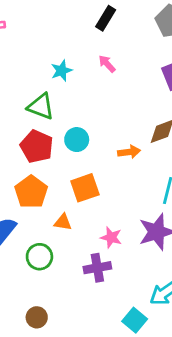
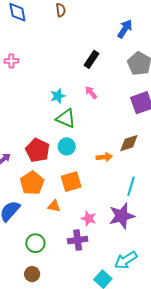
green triangle: (41, 106) -> (66, 118), moved
green circle: (39, 257) -> (35, 243), moved

